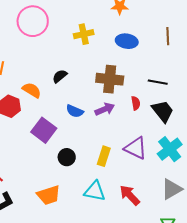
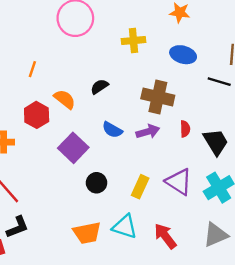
black line: (158, 82) -> (219, 82), moved
orange trapezoid: (49, 195) -> (87, 233), moved

